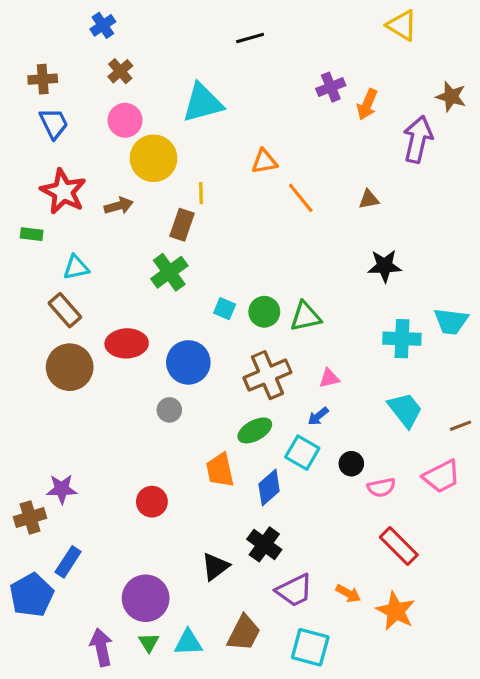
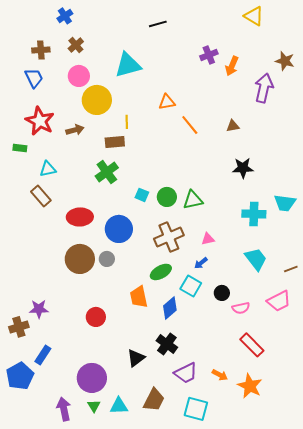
brown cross: (43, 79) -> (41, 50), moved
brown rectangle: (182, 225) -> (115, 142), turned 66
brown circle: (70, 367) -> (80, 259), moved

